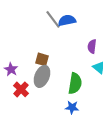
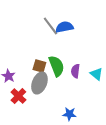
purple semicircle: (92, 46) -> (75, 71), moved
green semicircle: (75, 83) -> (56, 66), moved, turned -30

